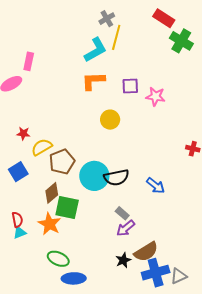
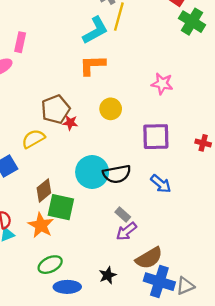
purple square: (130, 86) -> (156, 137), moved, size x1.5
red star: (23, 134) -> (70, 123), moved
brown pentagon: (62, 162) -> (56, 109), moved
green ellipse: (58, 259) -> (50, 265), turned -50
black star: (123, 260) -> (108, 275), moved
blue cross: (156, 273) -> (159, 282), turned 32

